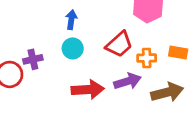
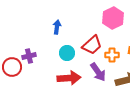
cyan circle: (73, 48) -> (67, 53), moved
purple arrow: (127, 81) -> (98, 72), turned 72

